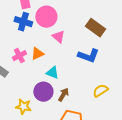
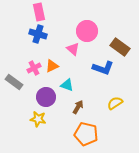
pink circle: (46, 17) -> (87, 31), moved
brown rectangle: (95, 28) -> (120, 47), moved
purple circle: (43, 92) -> (46, 97), moved

